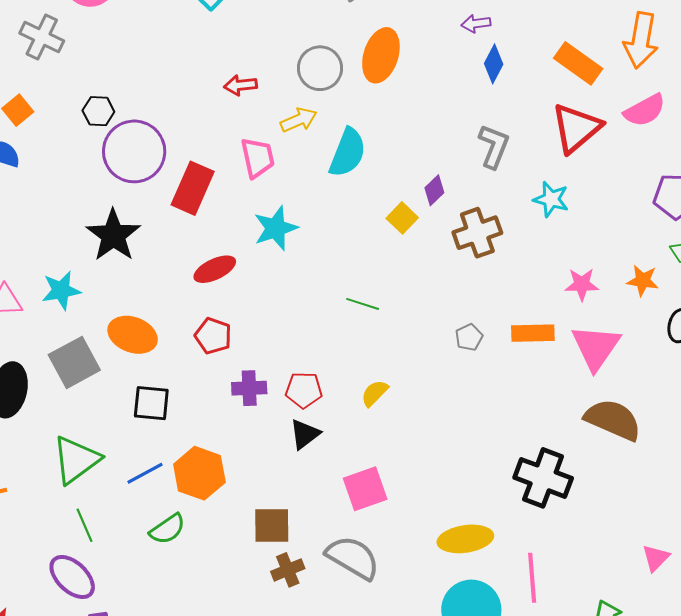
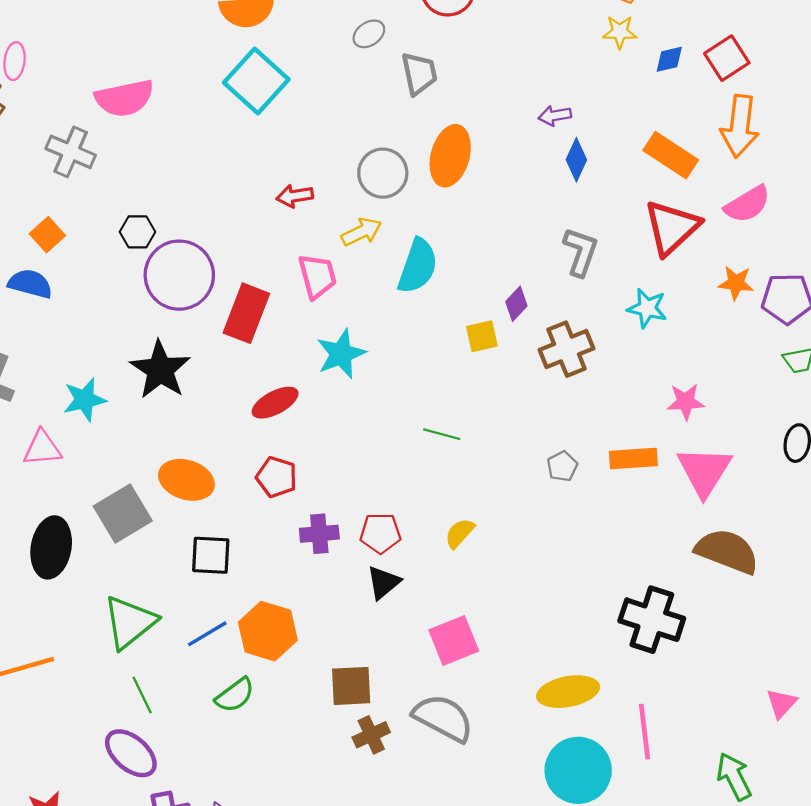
yellow square: (402, 218) -> (482, 336), turned 36
orange star: (643, 281) -> (736, 283), moved
cyan star: (61, 290) -> (85, 400), moved

